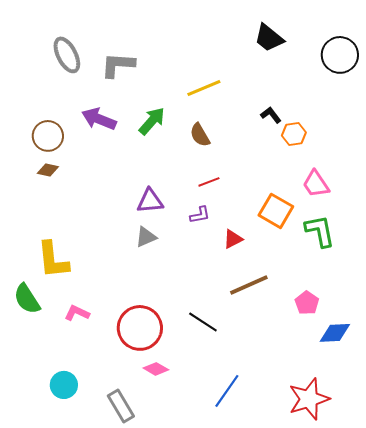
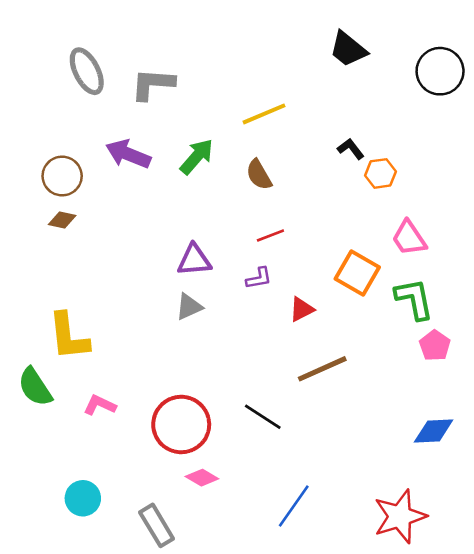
pink pentagon: (307, 303) -> (435, 346), moved

